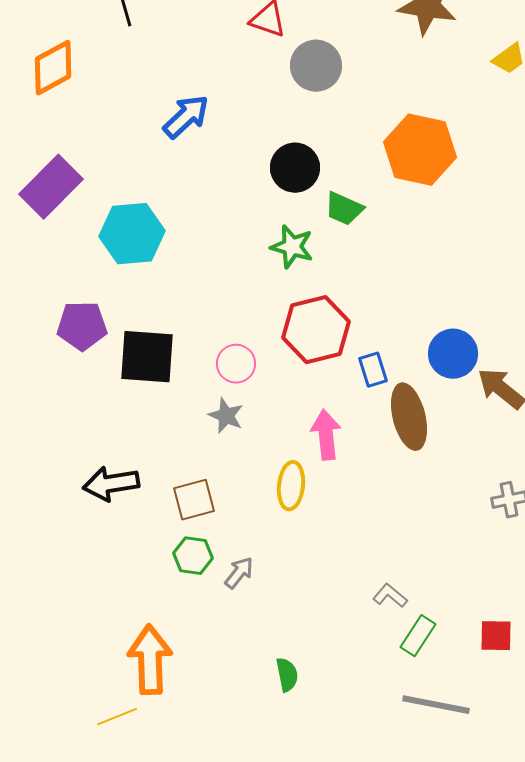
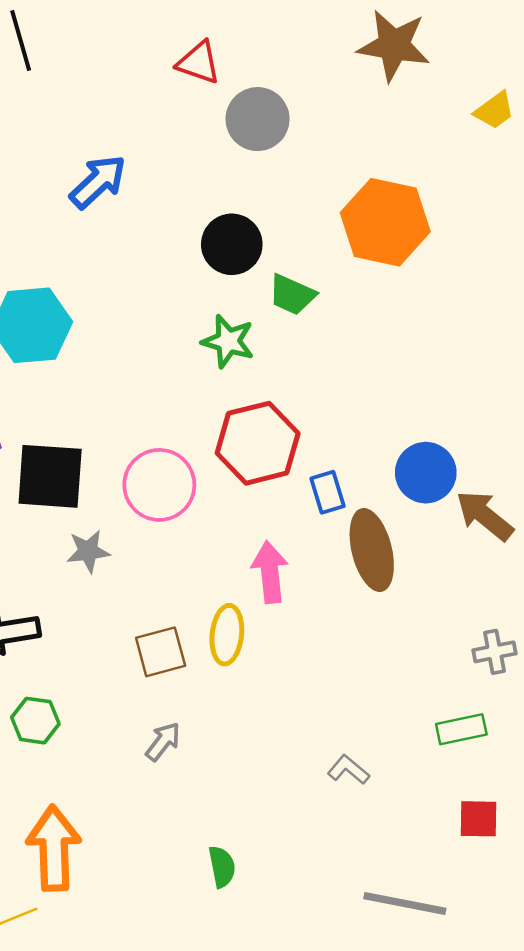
pink circle: (236, 364) -> (159, 485), size x1.5
gray star: (226, 416) -> (88, 551), moved, turned -30
brown square: (194, 500) -> (161, 652), moved
green hexagon: (193, 556) -> (35, 721), moved
green rectangle: (418, 636) -> (461, 729), moved, turned 45

